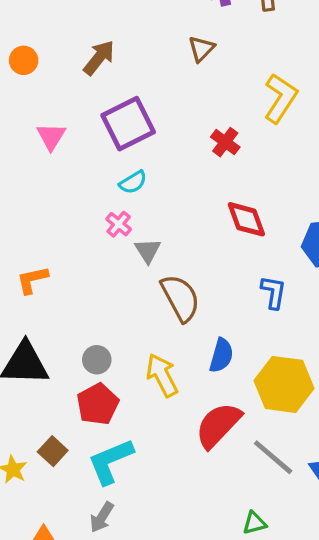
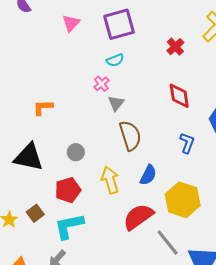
gray circle: (97, 360) -> (76, 152), moved

